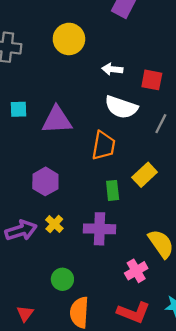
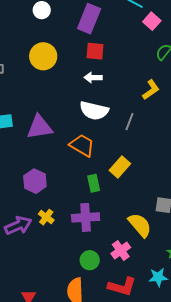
white arrow: (112, 69) -> (93, 78), moved
red square: (152, 80) -> (95, 51), moved
orange trapezoid: (104, 146) -> (82, 145), turned -64
green circle: (62, 279) -> (90, 260), moved

